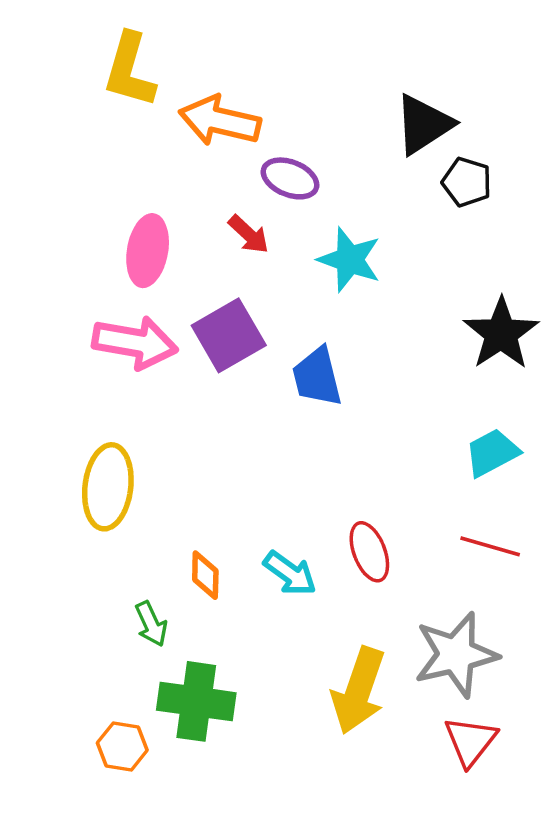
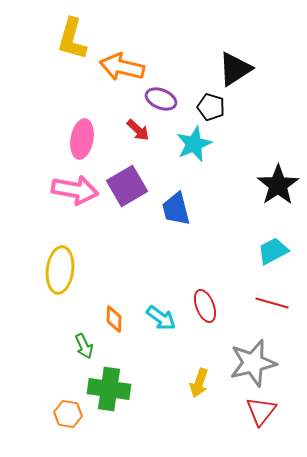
black pentagon: (467, 182) -> (211, 107), moved
cyan star: (350, 260) -> (194, 144), turned 30
yellow arrow: (359, 691) -> (199, 383), size x0.6

